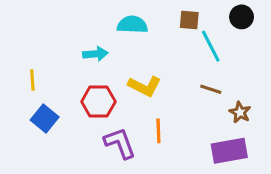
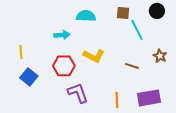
brown line: (211, 89) -> (132, 66), moved
brown star: (240, 112) -> (160, 56), moved
orange line: (158, 131) -> (117, 100), moved

